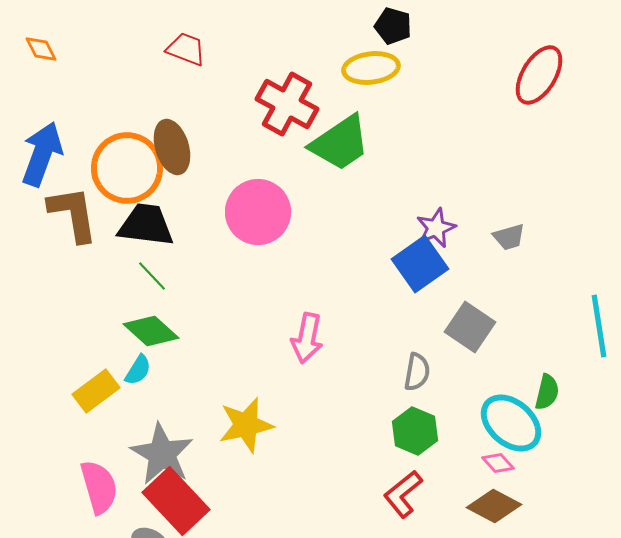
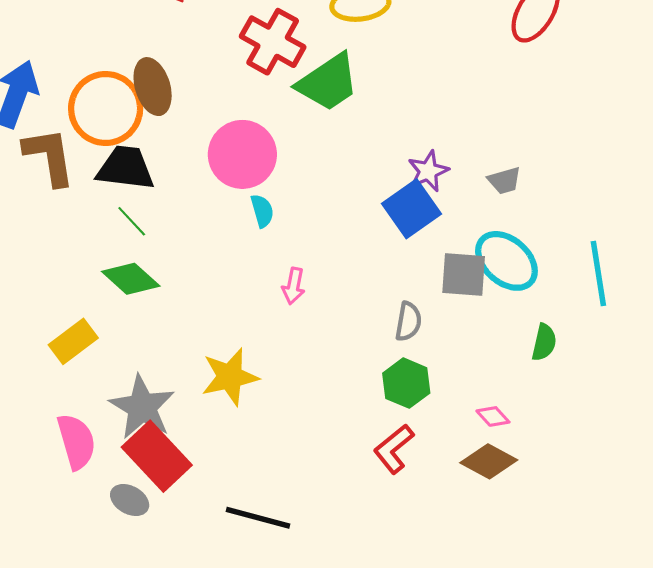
gray square: (470, 327) -> (464, 274), turned -30
pink arrow: (307, 338) -> (294, 286), size x0.7
cyan semicircle: (138, 370) -> (262, 211), moved, turned -48
cyan ellipse: (511, 423) -> (506, 261), moved

